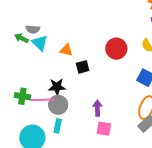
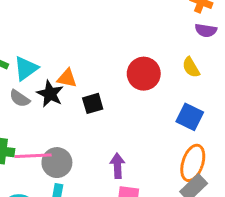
gray semicircle: (33, 29) -> (20, 98), moved, turned 32
cyan triangle: (40, 43) -> (26, 68), turned 42
black star: (57, 87) -> (50, 94), moved, turned 30

